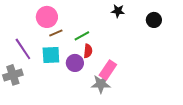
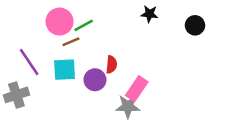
green line: (82, 36) -> (84, 25), moved

